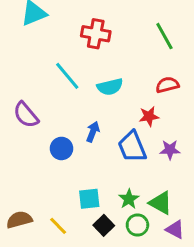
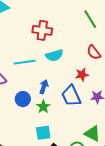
red cross: (96, 34) -> (42, 30), moved
cyan line: (67, 76) -> (25, 62), moved, turned -55
red semicircle: (167, 85) -> (94, 52), turned -112
green star: (129, 199) -> (43, 107), moved

